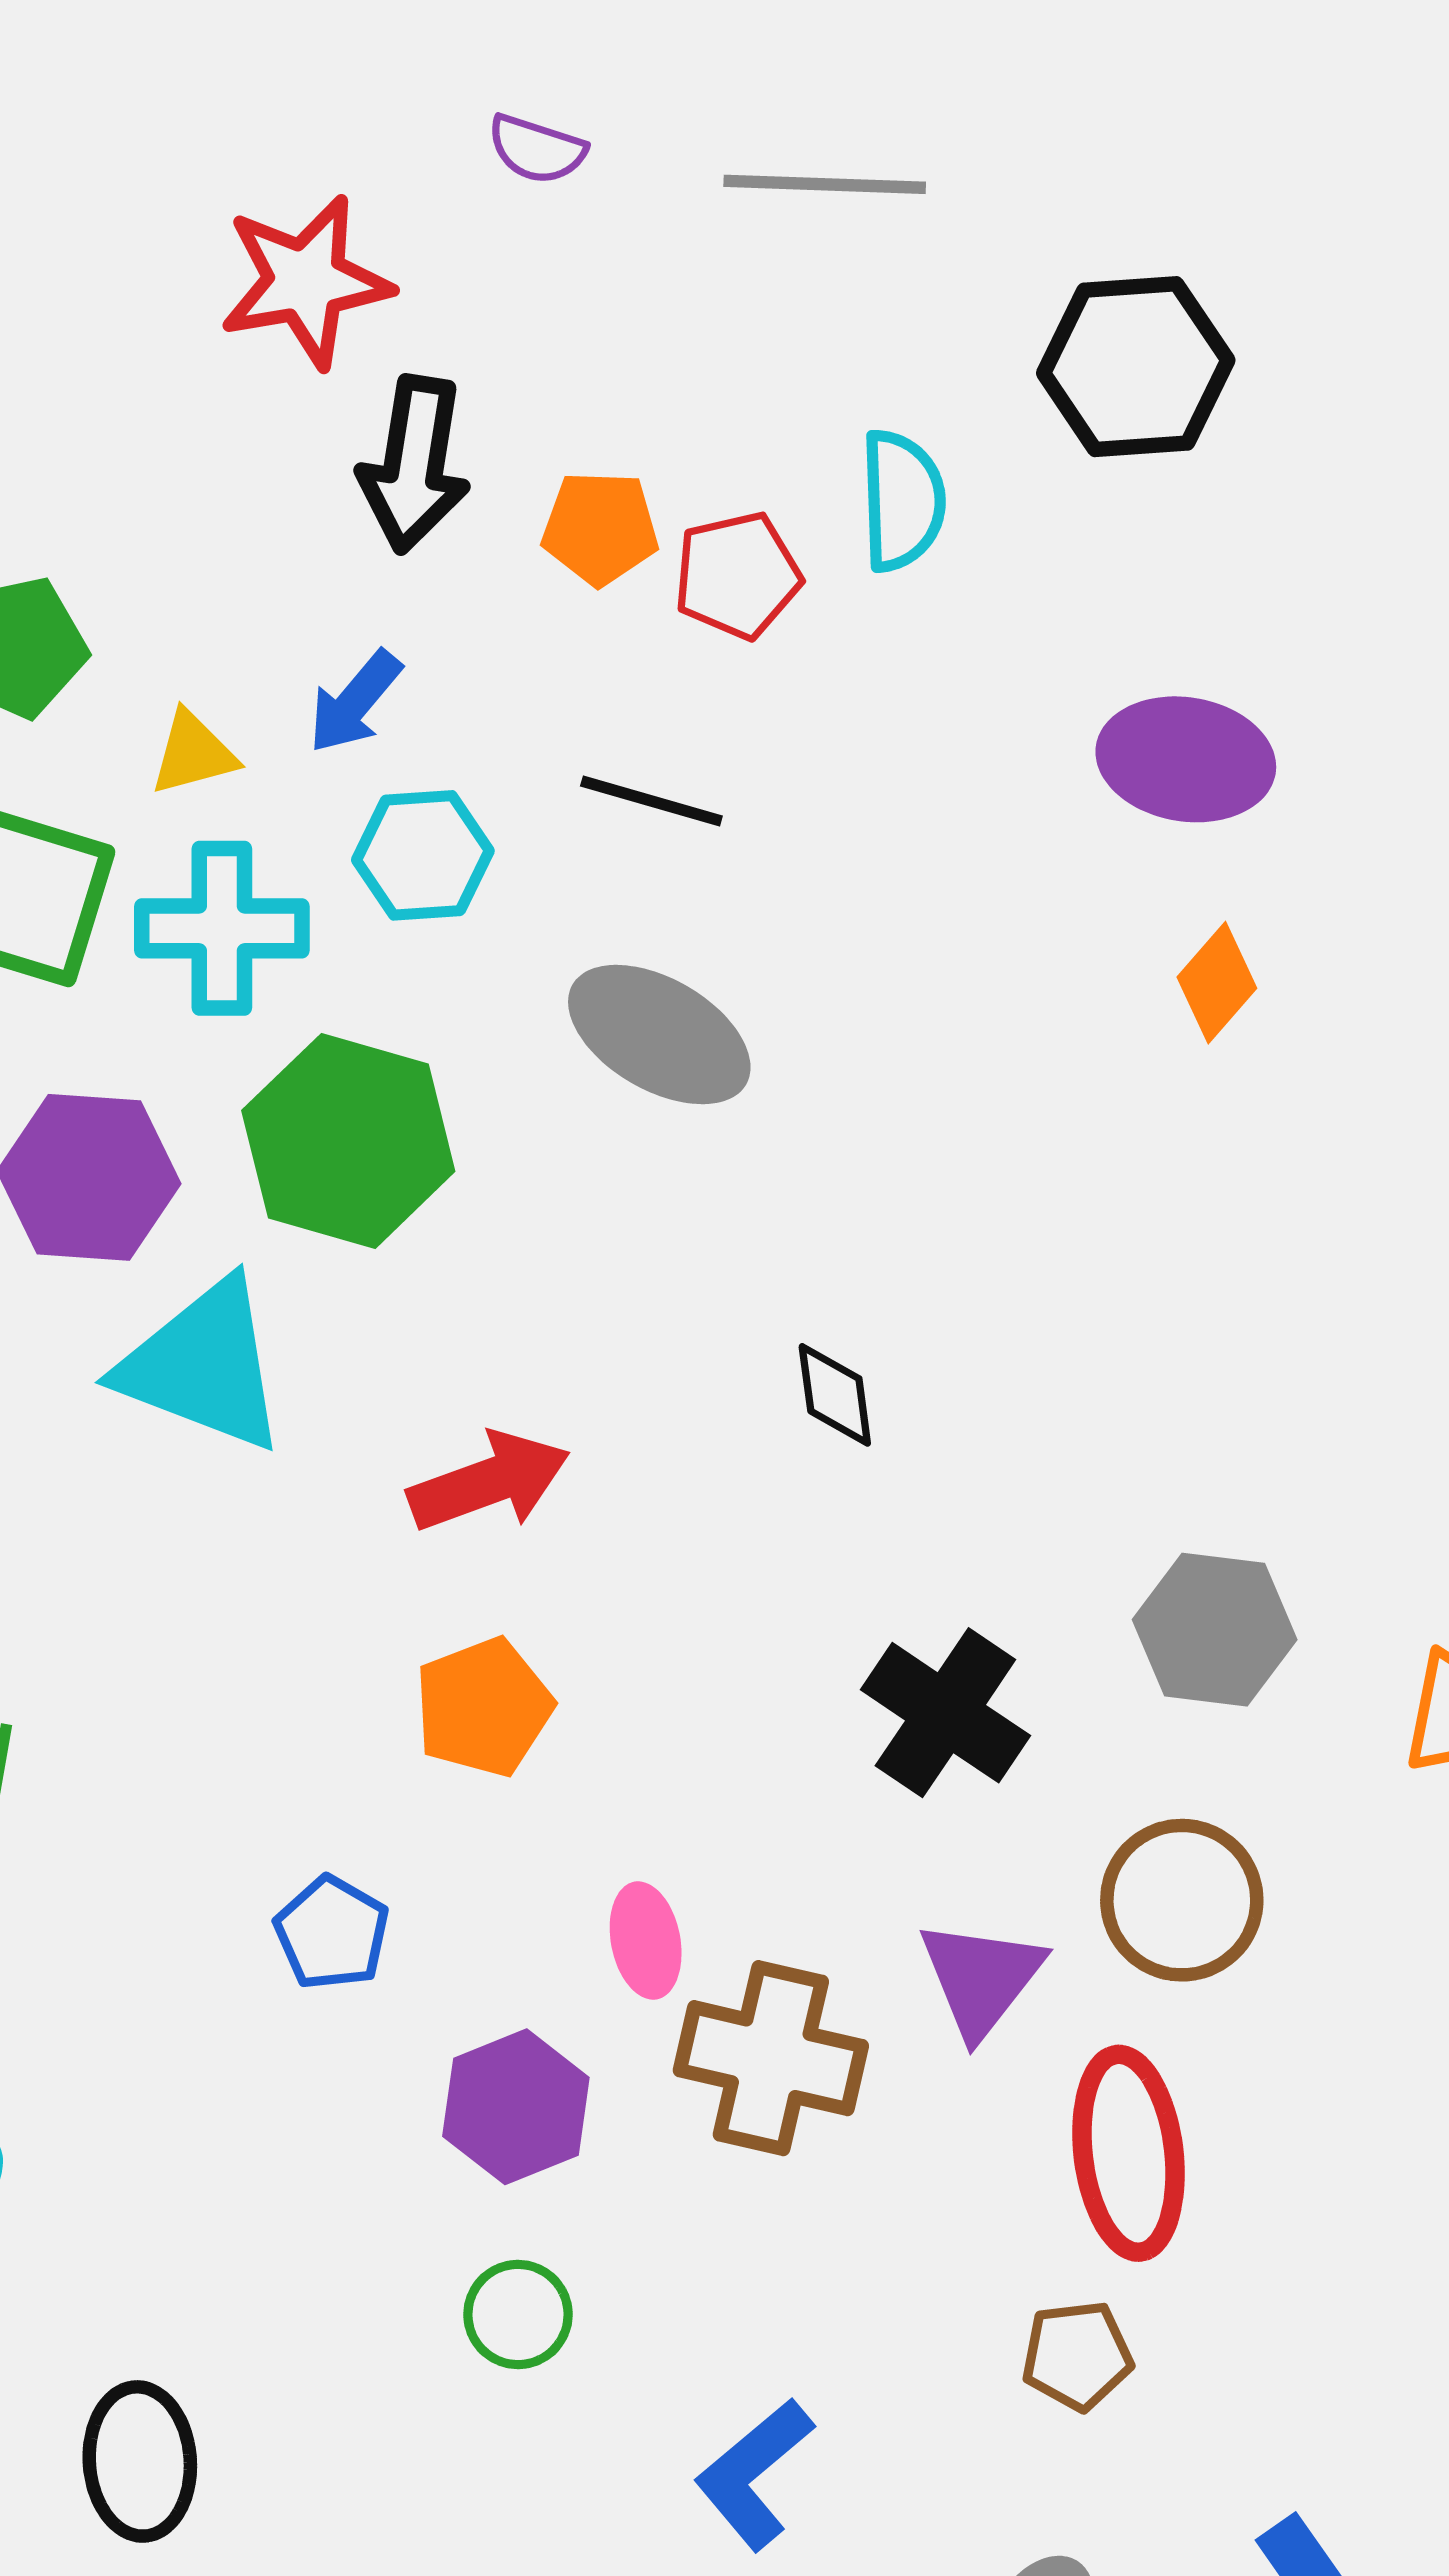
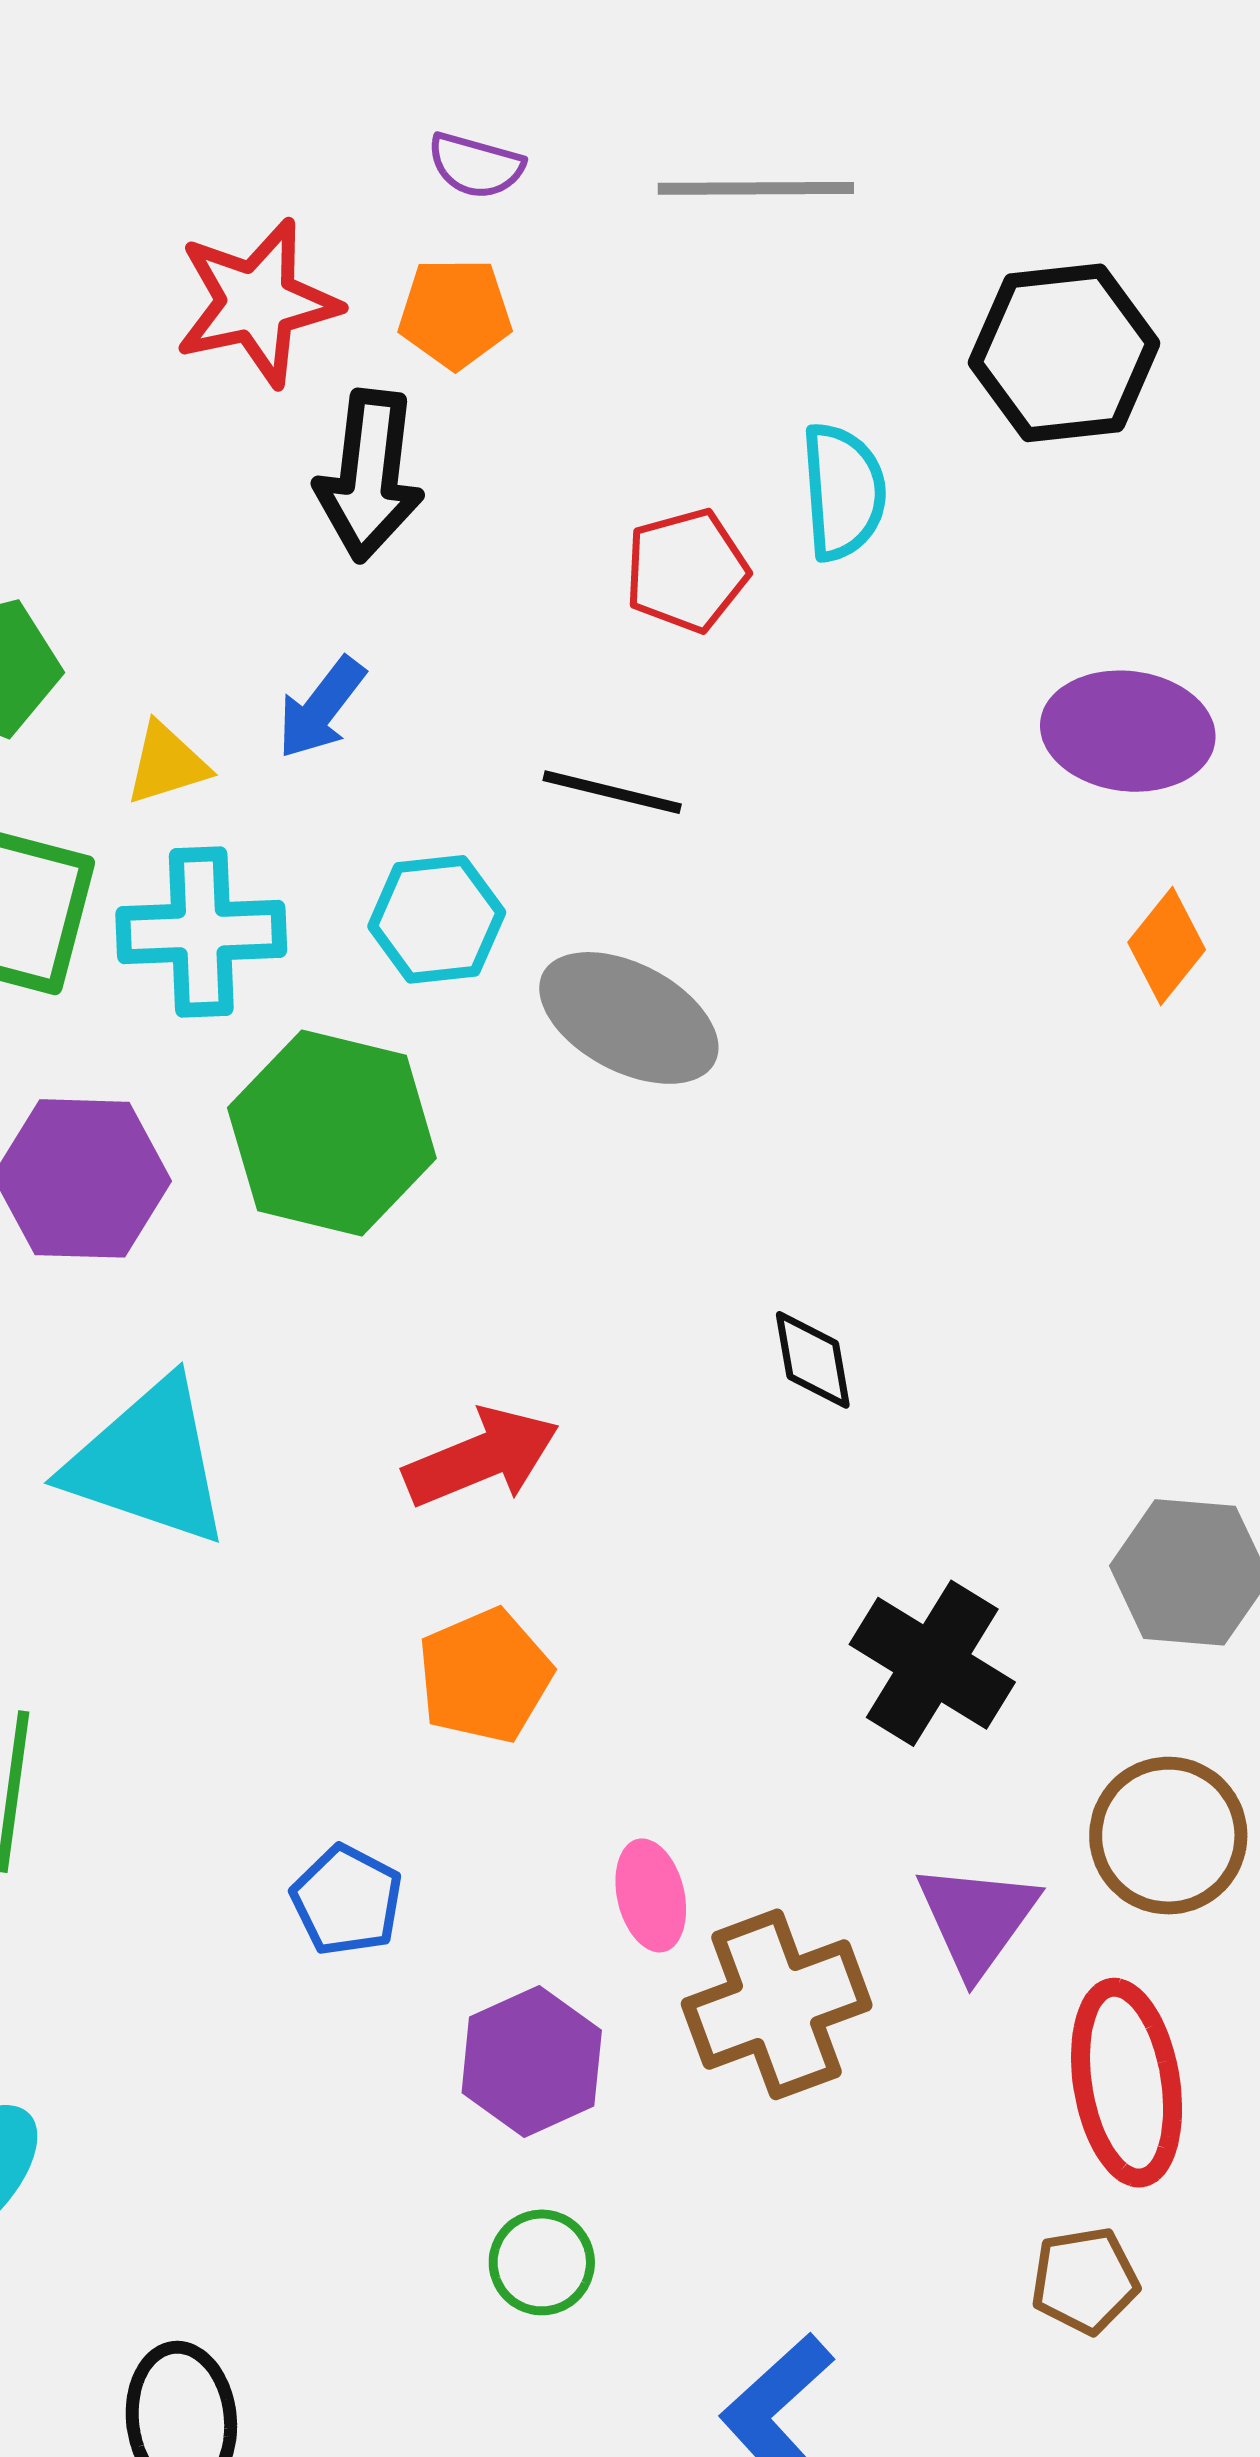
orange pentagon: (600, 528) -> (455, 313), moved
cyan hexagon: (423, 855) -> (437, 919), moved
cyan triangle: (203, 1365) -> (148, 1462), moved
brown cross: (771, 2058) -> (777, 2004), turned -31

